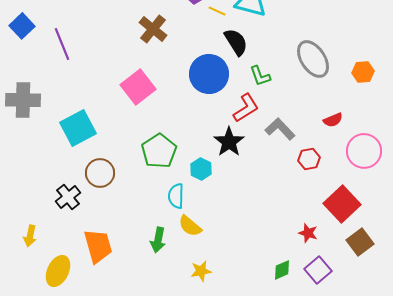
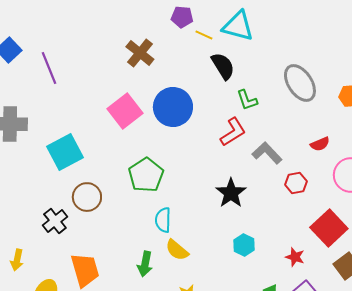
blue circle: (209, 74) -> (173, 107), moved
black star: (229, 142) -> (231, 193), moved
cyan hexagon: (201, 169) -> (244, 245), moved

